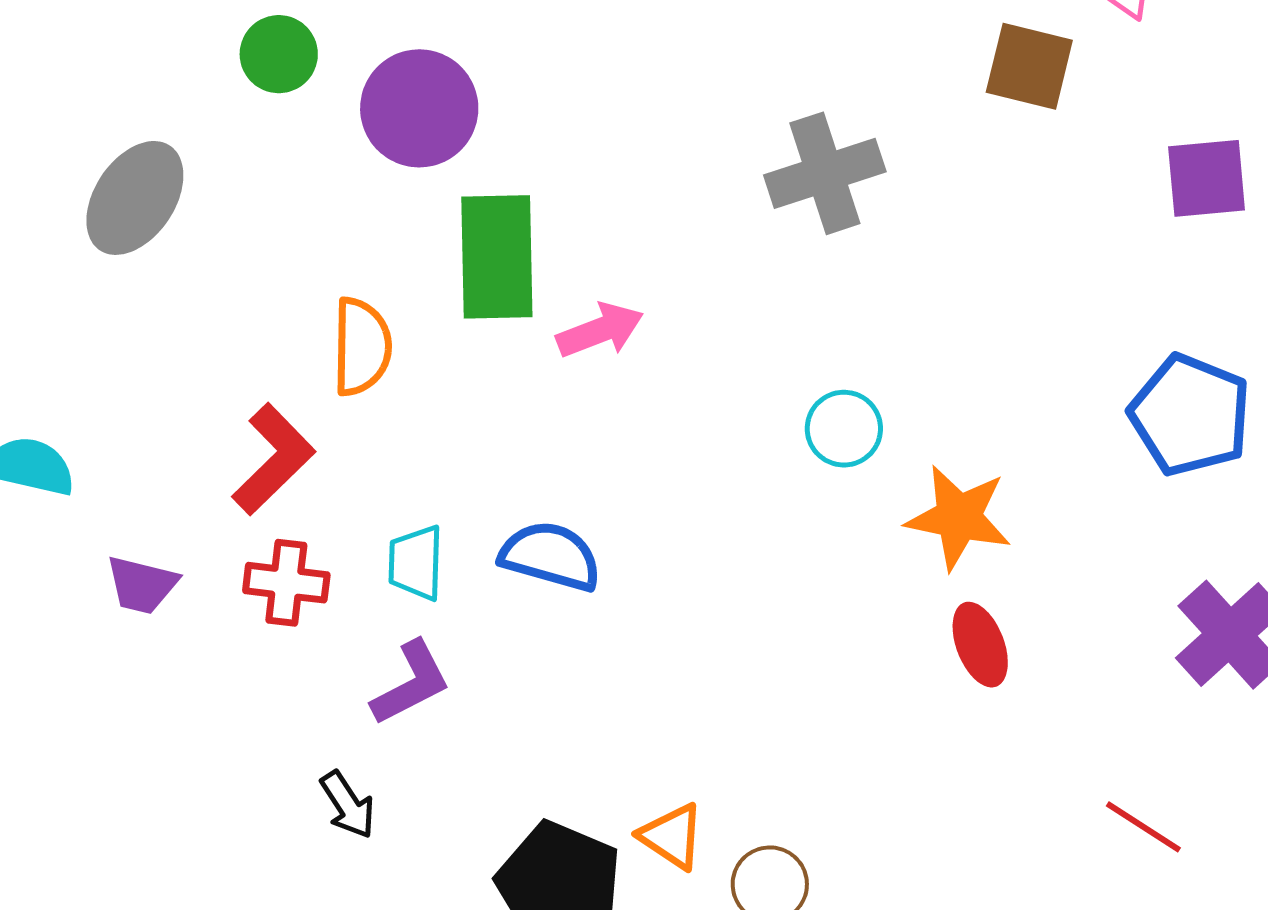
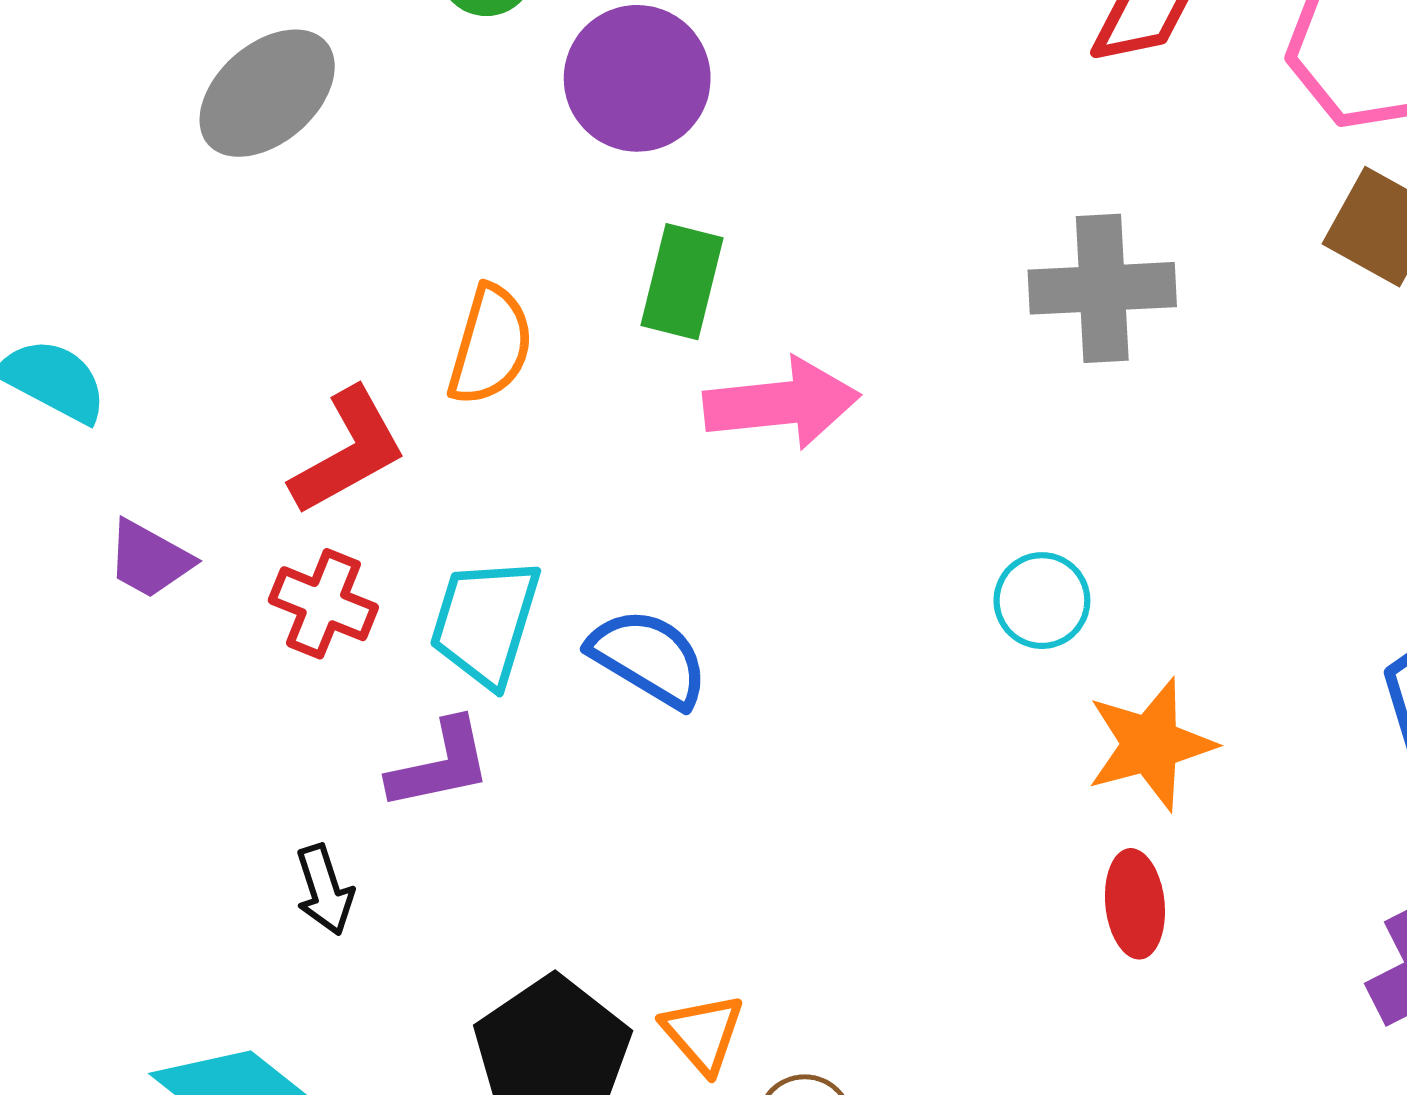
green rectangle: (497, 257) -> (682, 282), size x0.7
pink arrow: (600, 330) -> (782, 403), size x1.4
orange star: (959, 517) -> (1150, 744), turned 30
cyan trapezoid: (416, 563) -> (485, 622), size x1.4

